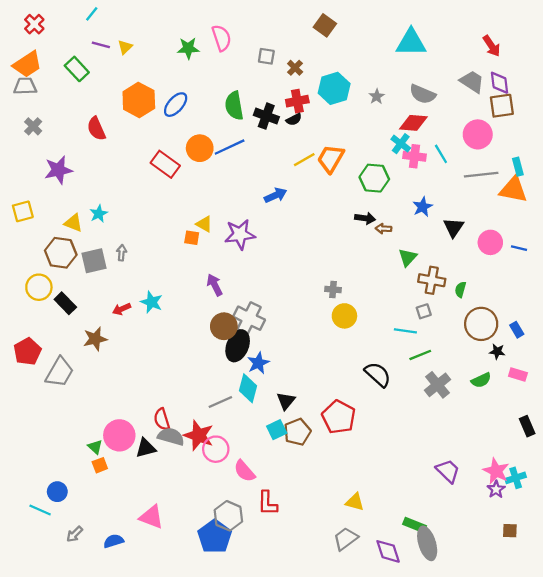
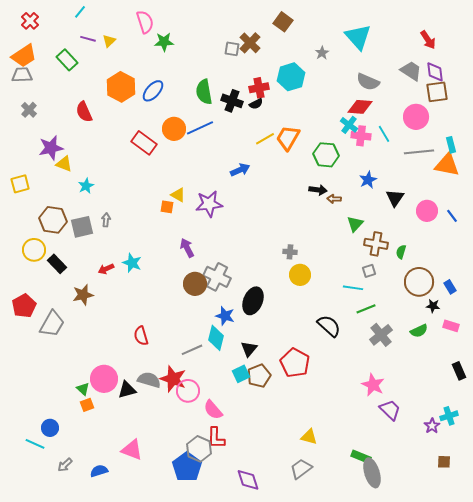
pink semicircle: (222, 38) -> (145, 22), moved
cyan triangle: (411, 43) -> (358, 37), turned 48
brown cross: (295, 68) -> (250, 43), moved, size x1.5
gray star: (377, 96) -> (322, 53), moved
yellow triangle: (73, 223) -> (64, 164), moved
blue line: (519, 248) -> (452, 216), turned 40
black ellipse: (238, 346) -> (253, 301), moved
blue star: (258, 363) -> (225, 316), turned -30
red semicircle: (162, 419) -> (141, 336), moved
pink star: (496, 471) -> (373, 385), moved
red L-shape: (267, 503) -> (216, 438), moved
purple diamond: (388, 551) -> (248, 480), moved

